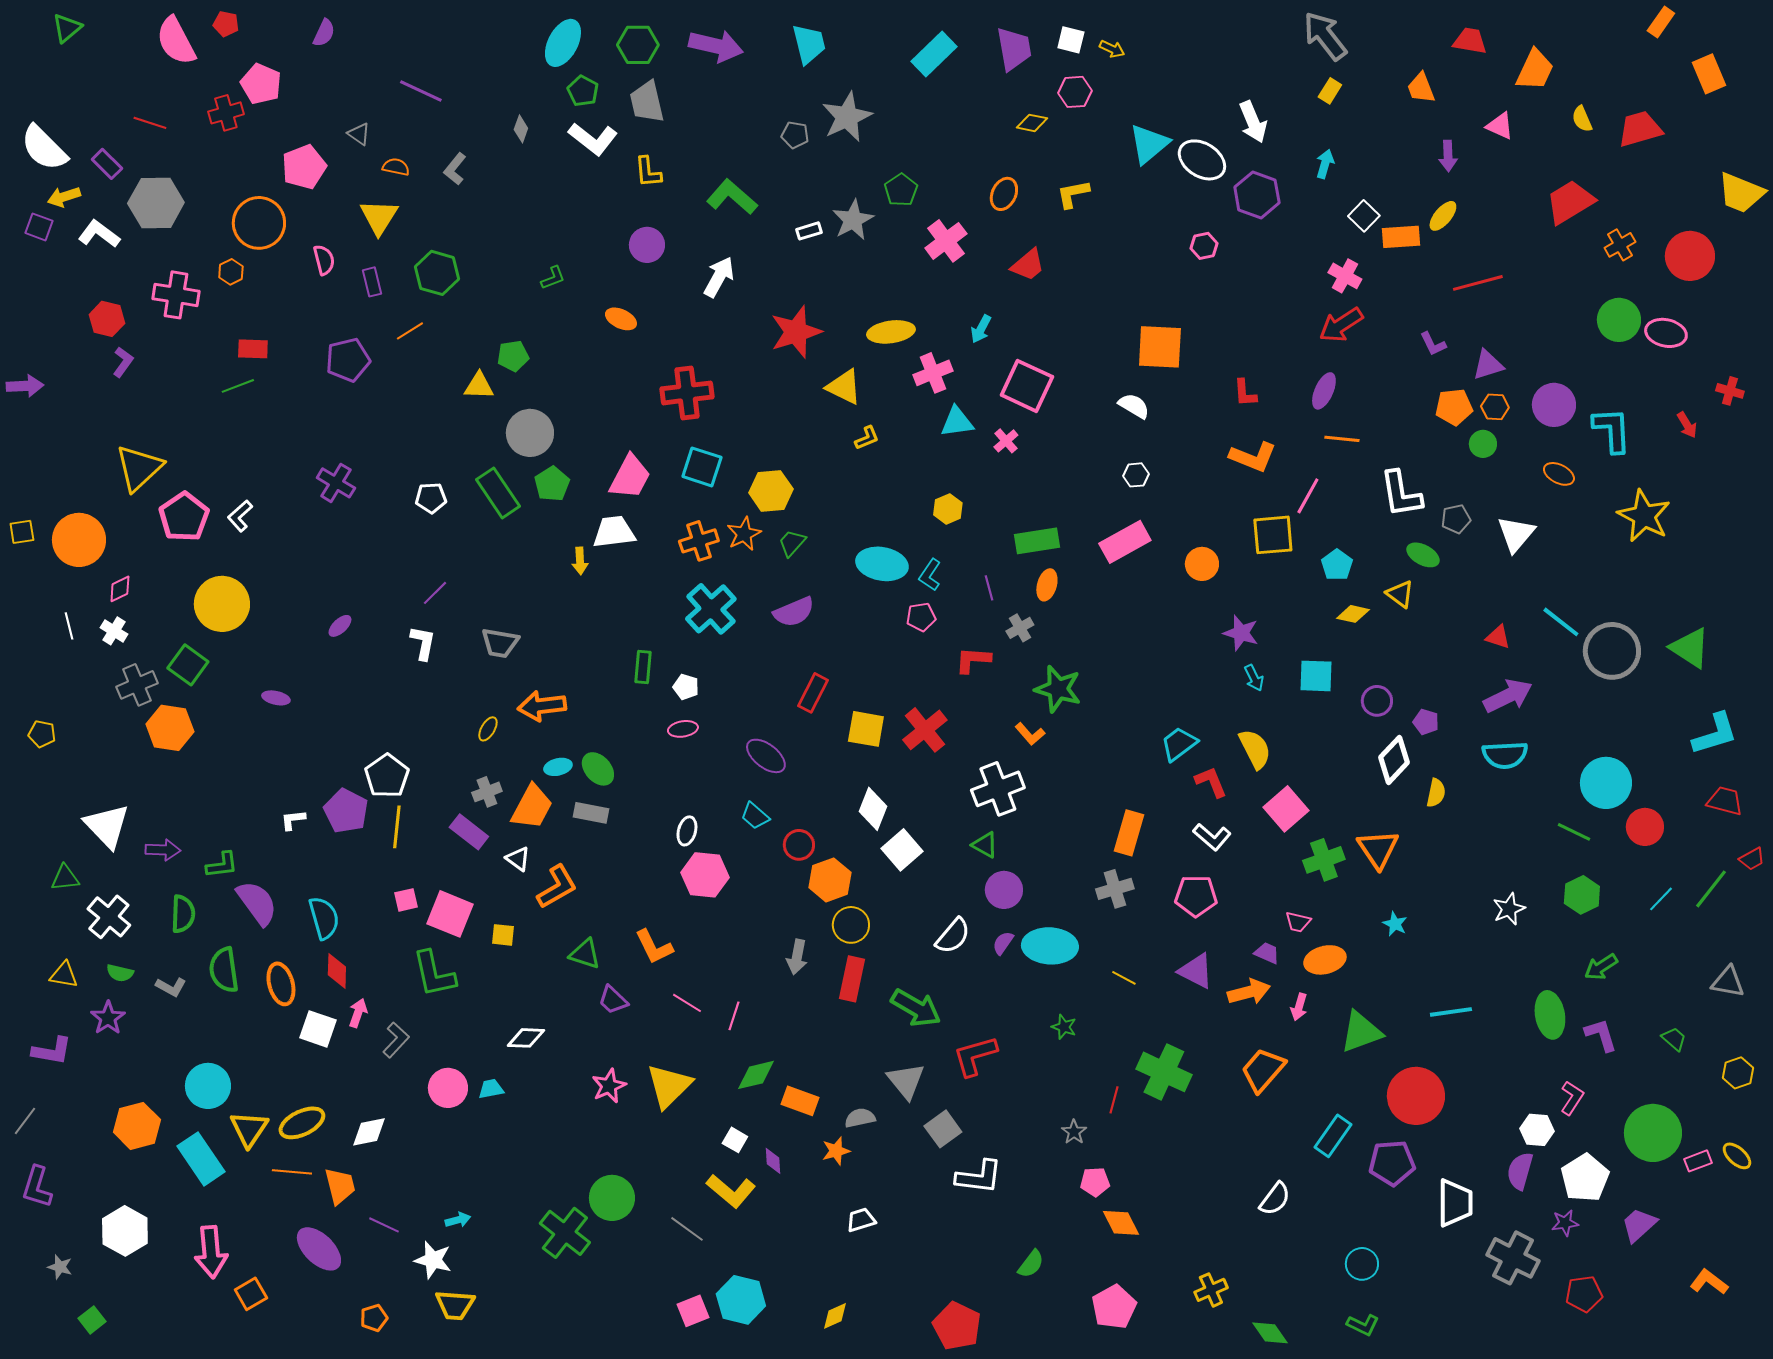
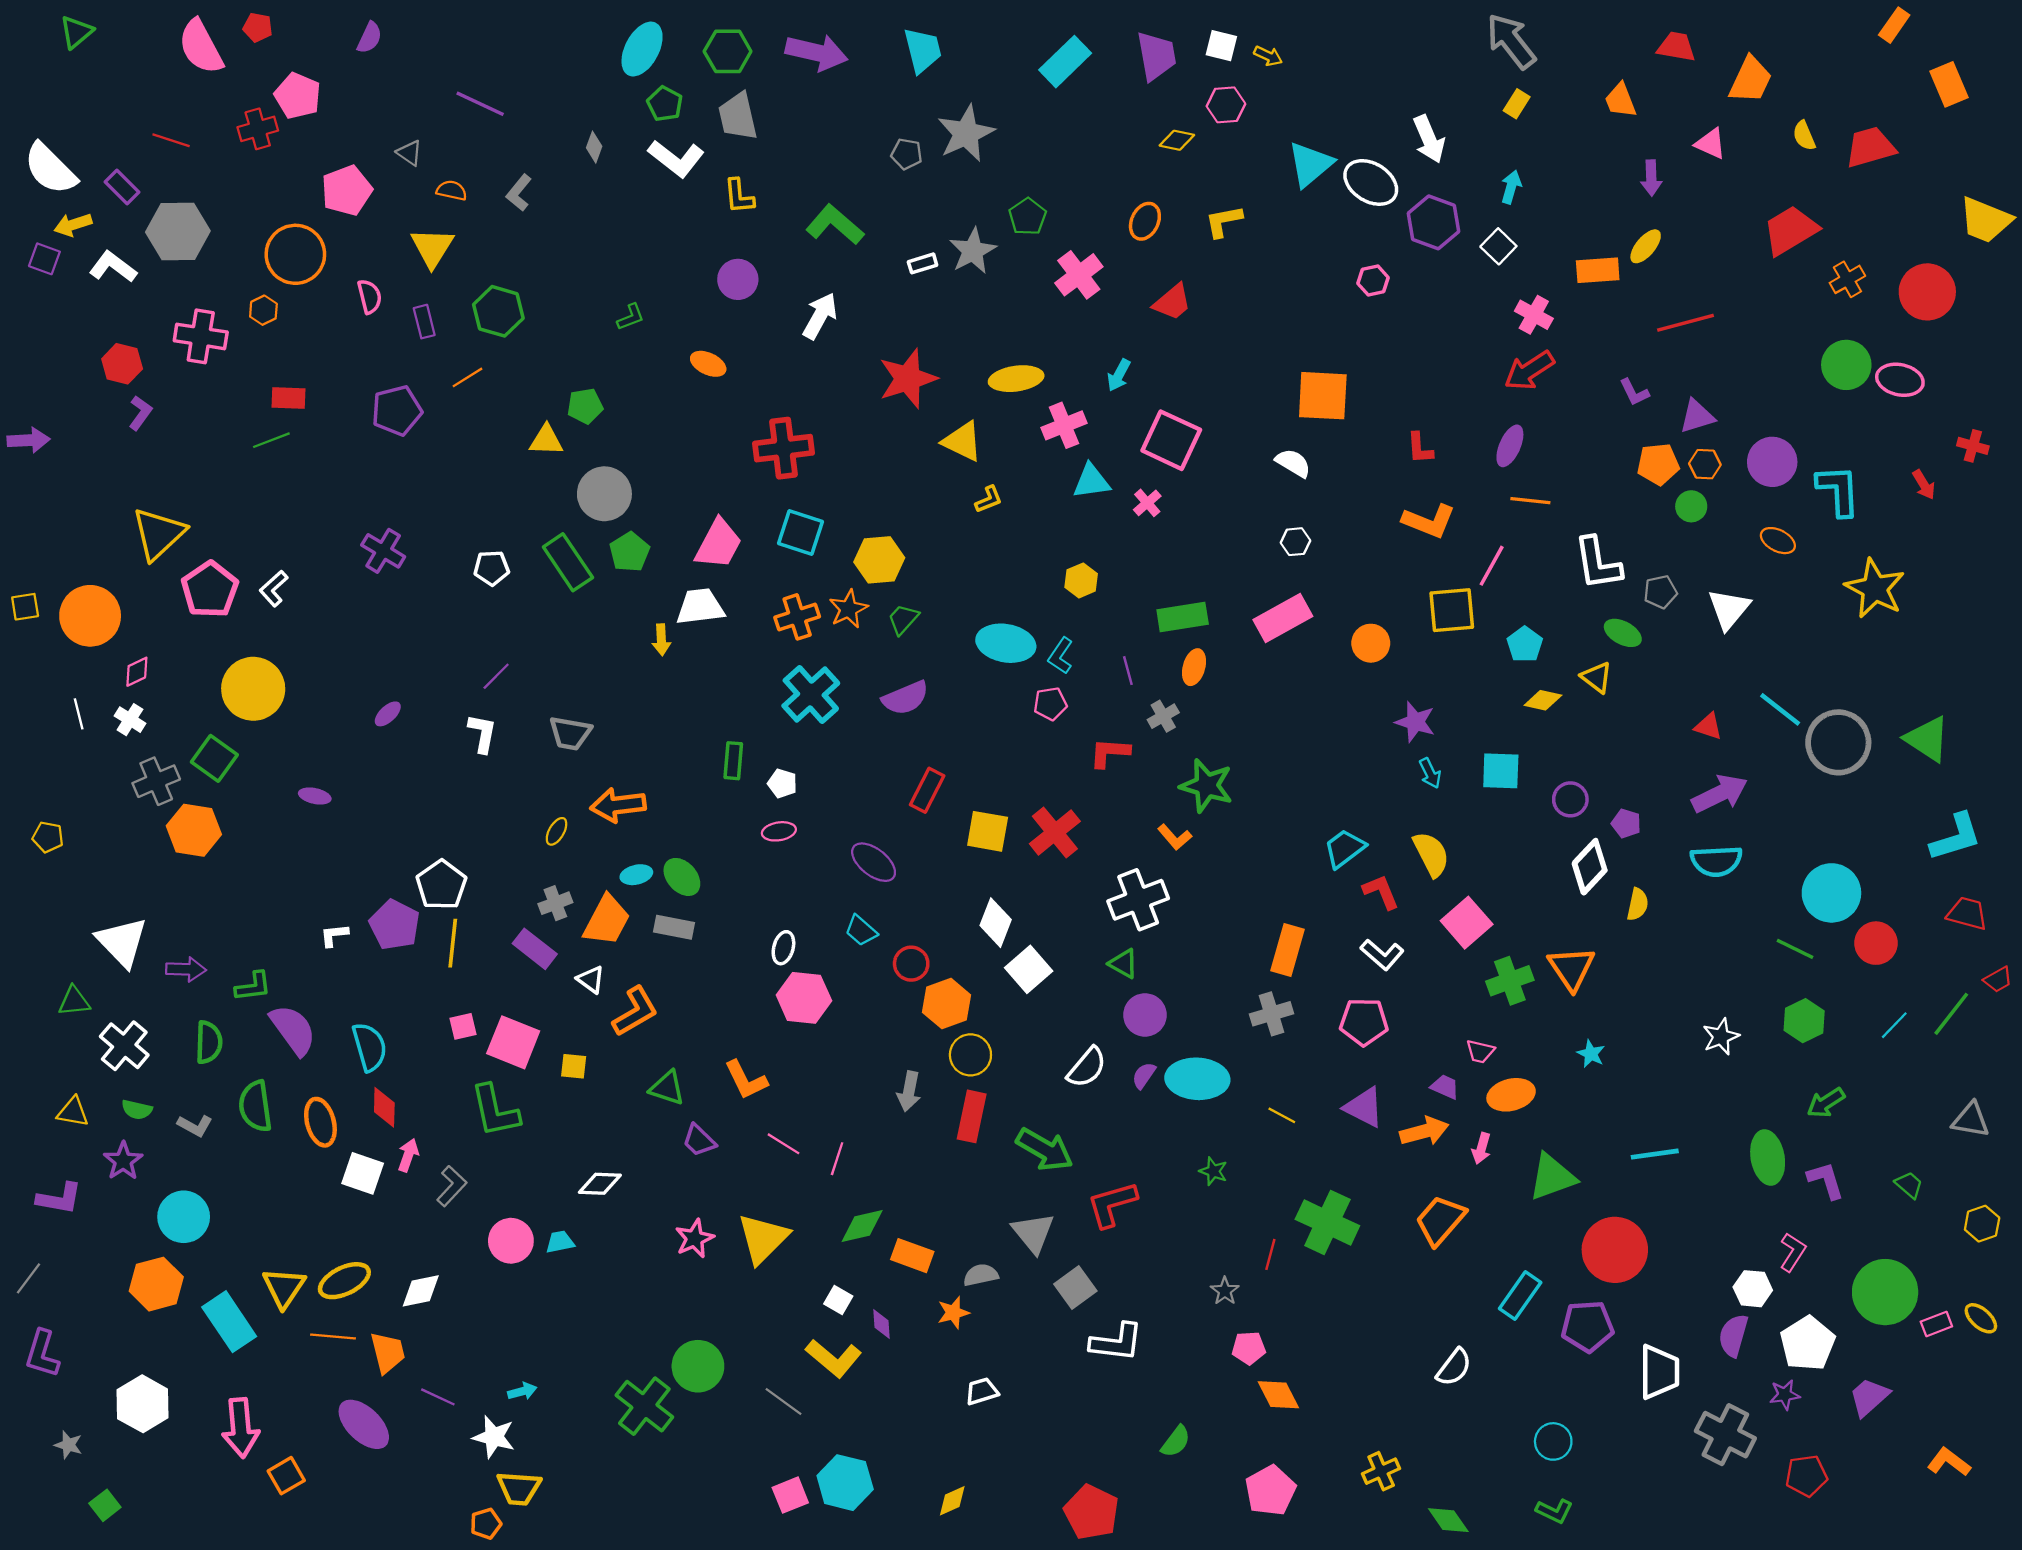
white square: (1364, 216) -> (1498, 246), moved
cyan circle: (208, 1086) -> (184, 1217), moved
orange pentagon: (374, 1318) -> (486, 1524), moved

